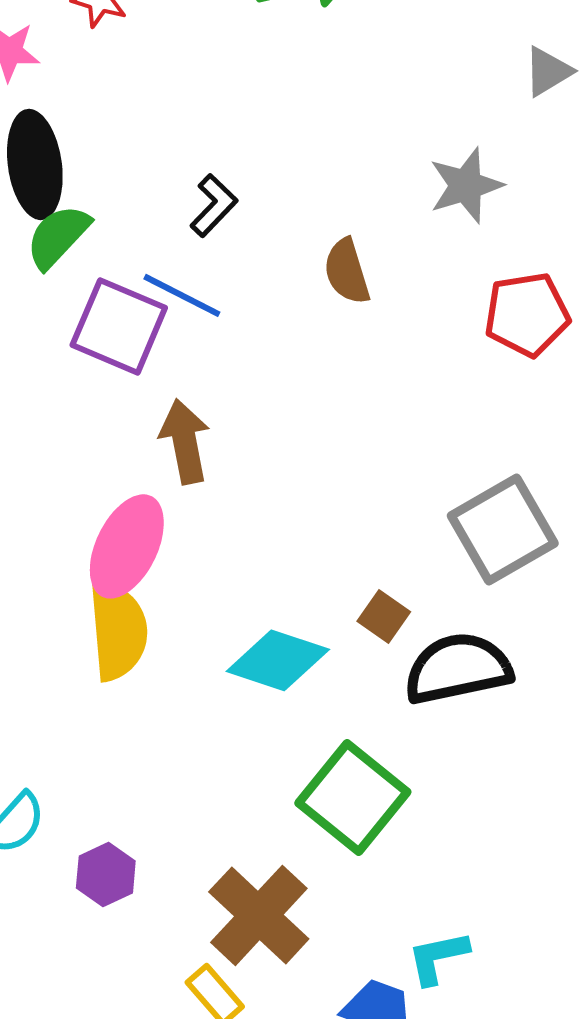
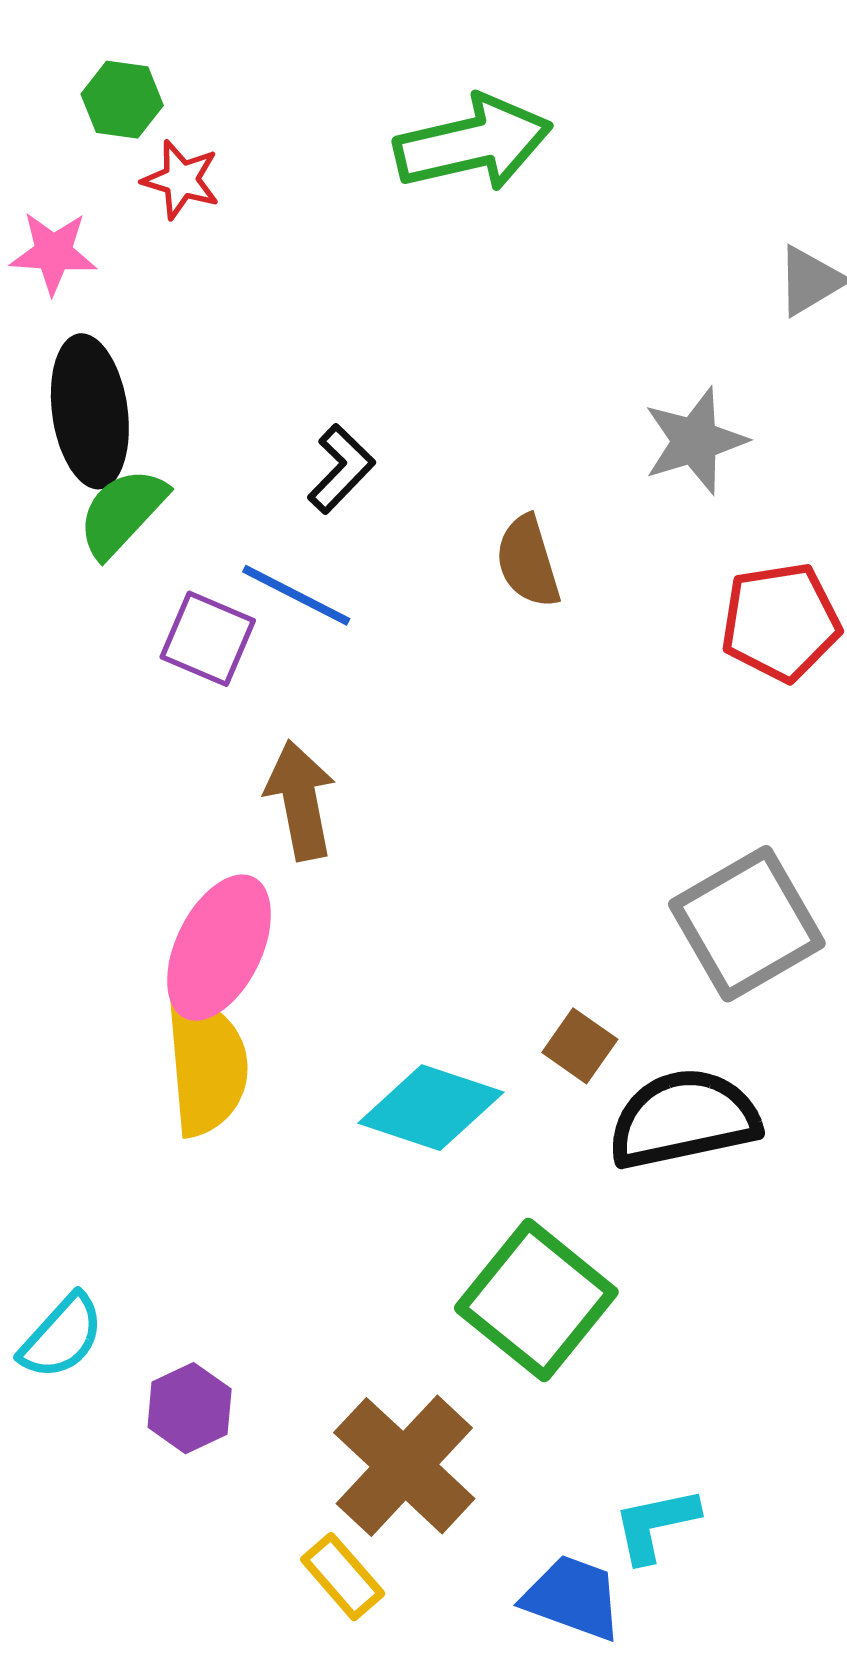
purple square: (119, 326) -> (208, 639), size x0.7

